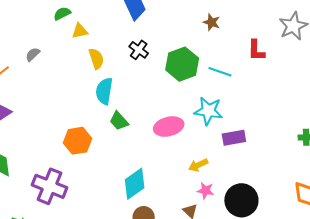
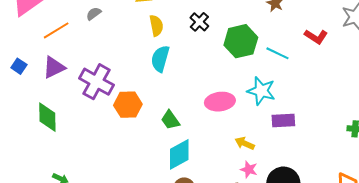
red L-shape: (256, 50) -> (316, 37), turned -65
green trapezoid: (119, 121) -> (170, 120), moved
yellow arrow: (198, 165) -> (245, 143), turned 42
purple cross: (49, 186) -> (96, 82), moved

